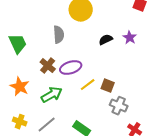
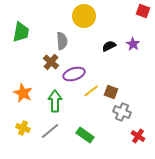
green trapezoid: (18, 44) -> (21, 32), moved, turned 35
brown cross: (48, 66) -> (51, 62), moved
green arrow: (52, 95) -> (55, 101), turned -60

